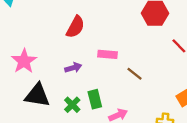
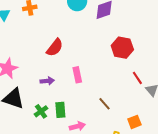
pink rectangle: (107, 54) -> (77, 75), turned 63
brown line: (134, 74) -> (105, 104), moved

